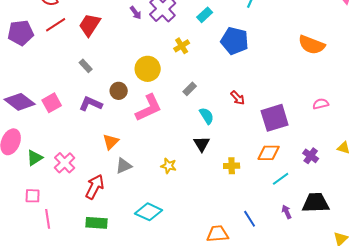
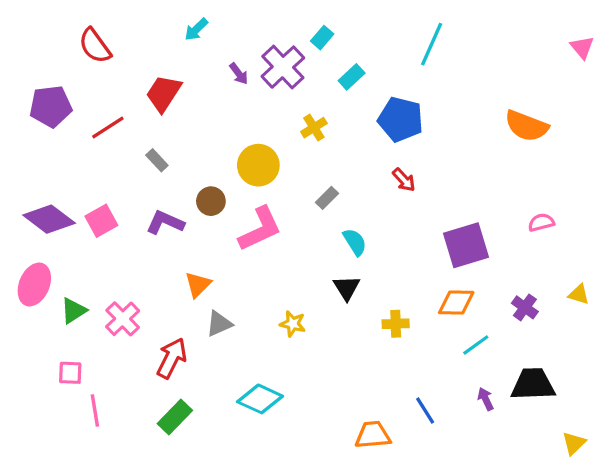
red line: (56, 25) -> (108, 128), moved
red arrow: (238, 98) -> (404, 180), moved
green rectangle: (97, 223) -> (175, 417), turned -50

